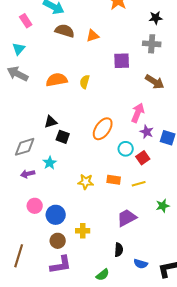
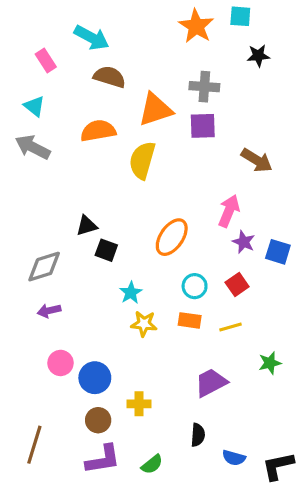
orange triangle: (93, 36) -> (155, 110), moved, size x1.6
gray cross: (152, 44) -> (204, 87), moved
cyan triangle: (19, 49) -> (34, 106), turned -32
orange semicircle: (57, 80) -> (98, 131), moved
yellow semicircle: (85, 82) -> (142, 160), size x1.6
cyan circle: (126, 149) -> (195, 286), moved
cyan star: (50, 163) -> (131, 293), moved
green semicircle: (103, 275) -> (152, 464), moved

